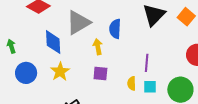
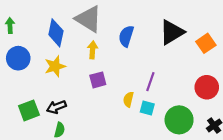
gray triangle: (78, 22) -> (89, 19), turned 48
yellow arrow: (98, 47) -> (93, 50), moved
purple square: (100, 74) -> (98, 80), turned -35

